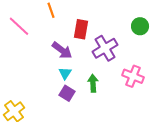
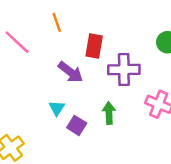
purple cross: (105, 48) -> (124, 70), turned 30
cyan triangle: (65, 73) -> (57, 108), moved

